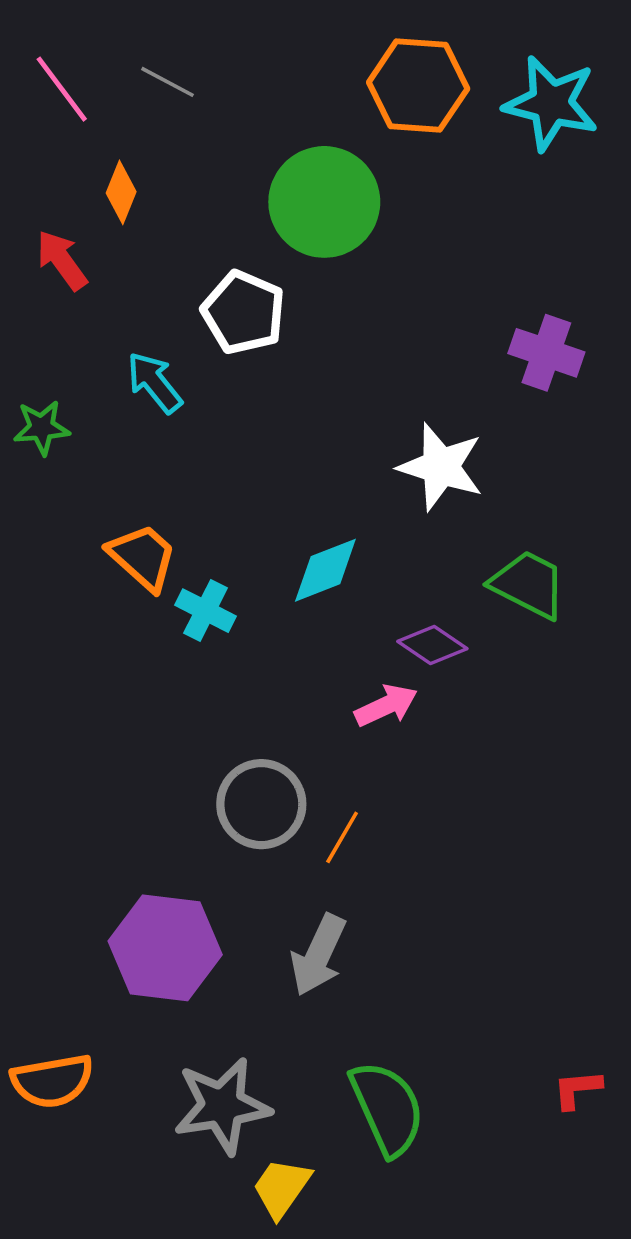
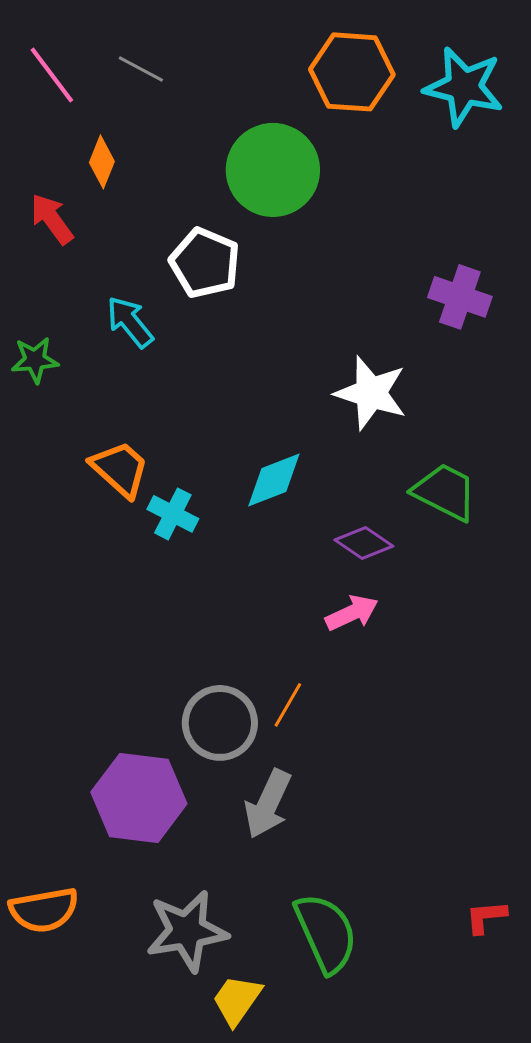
pink arrow: (386, 706) -> (352, 613), moved
gray circle: (261, 804) -> (220, 723), moved

